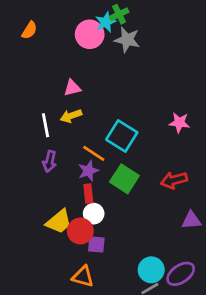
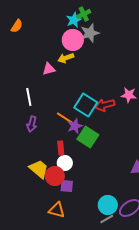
pink circle: (90, 34) -> (73, 40), moved
gray star: (127, 40) -> (90, 33), turned -30
yellow arrow: (71, 116) -> (66, 58), moved
purple star: (88, 171) -> (75, 126), moved
red arrow: (174, 180) -> (105, 105), moved
yellow trapezoid: (59, 222) -> (39, 169), turned -100

